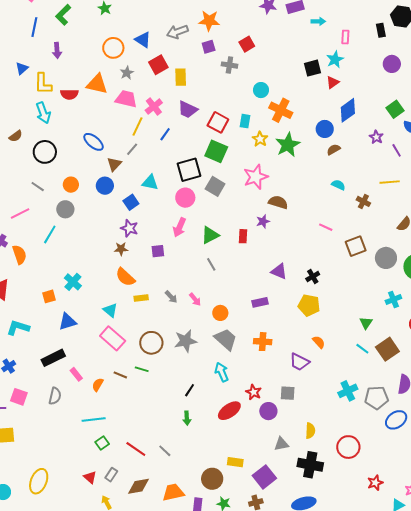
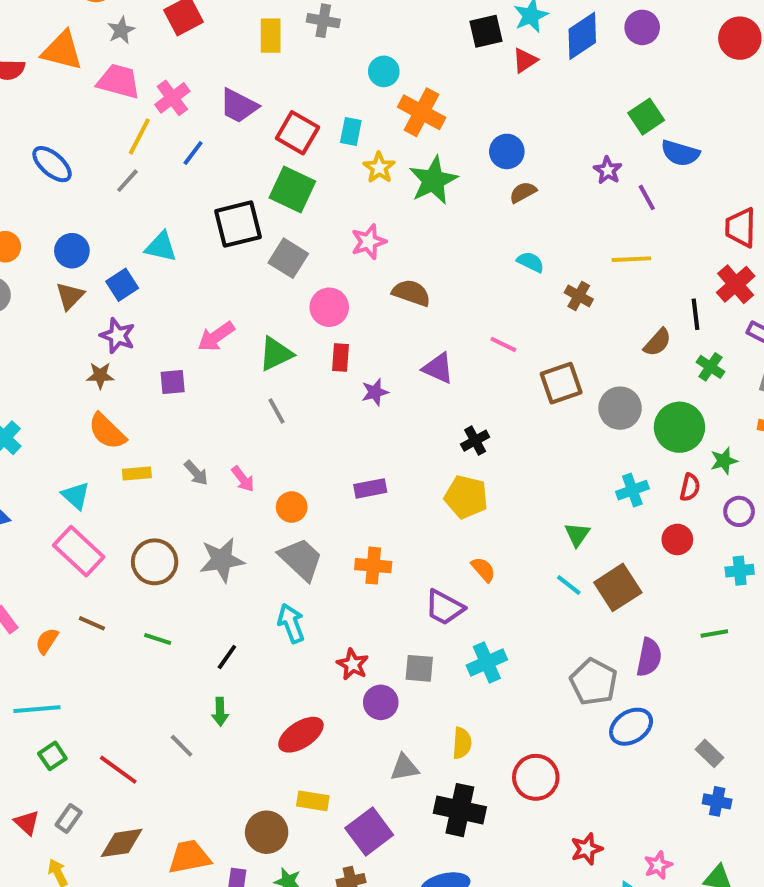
yellow rectangle: (181, 77) -> (271, 36), moved
blue diamond: (348, 110) -> (582, 36), moved
brown triangle: (114, 164) -> (70, 296), moved
pink star: (256, 177) -> (369, 242), size x0.7
pink circle: (185, 198) -> (329, 307), moved
purple star: (263, 221) -> (375, 392), moved
pink arrow: (179, 227) -> (216, 337), turned 30
purple triangle: (279, 271) -> (438, 368), moved
green line: (142, 369) -> (158, 639), moved
cyan cross: (348, 391) -> (487, 663), moved
gray pentagon: (376, 398) -> (594, 682), turned 30
red ellipse: (229, 411) -> (301, 735), moved
gray line: (165, 451) -> (182, 746), moved

